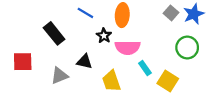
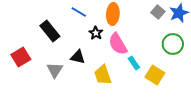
pink semicircle: (128, 48) -> (118, 44), turned 60
red square: (23, 62) -> (21, 57), turned -30
gray triangle: (59, 76) -> (55, 70), turned -36

